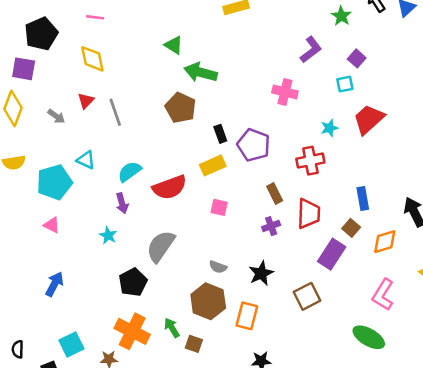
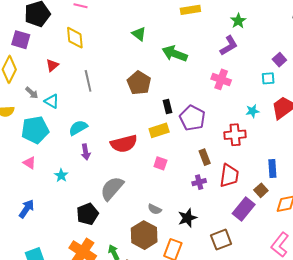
green star: (341, 16) -> (238, 21), moved
purple L-shape: (311, 50) -> (229, 46), moved
green arrow: (201, 72) -> (175, 54), moved
red triangle: (86, 101) -> (52, 65), moved
gray arrow: (56, 116) -> (32, 93), moved
cyan triangle: (86, 160) -> (52, 101), moved
cyan semicircle: (130, 172) -> (78, 128), moved
cyan star: (108, 235) -> (61, 175), moved

